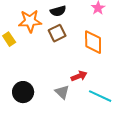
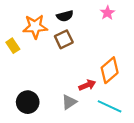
orange diamond: (93, 42) -> (110, 70), moved, turned 50
gray triangle: (62, 92) -> (69, 102), turned 42

